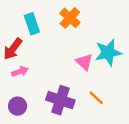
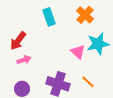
orange cross: (70, 18) -> (85, 15), moved
cyan rectangle: (32, 24) -> (49, 17), moved

